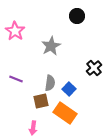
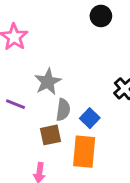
gray star: (51, 46) -> (48, 82), moved
orange rectangle: (65, 113) -> (84, 152), turned 60

